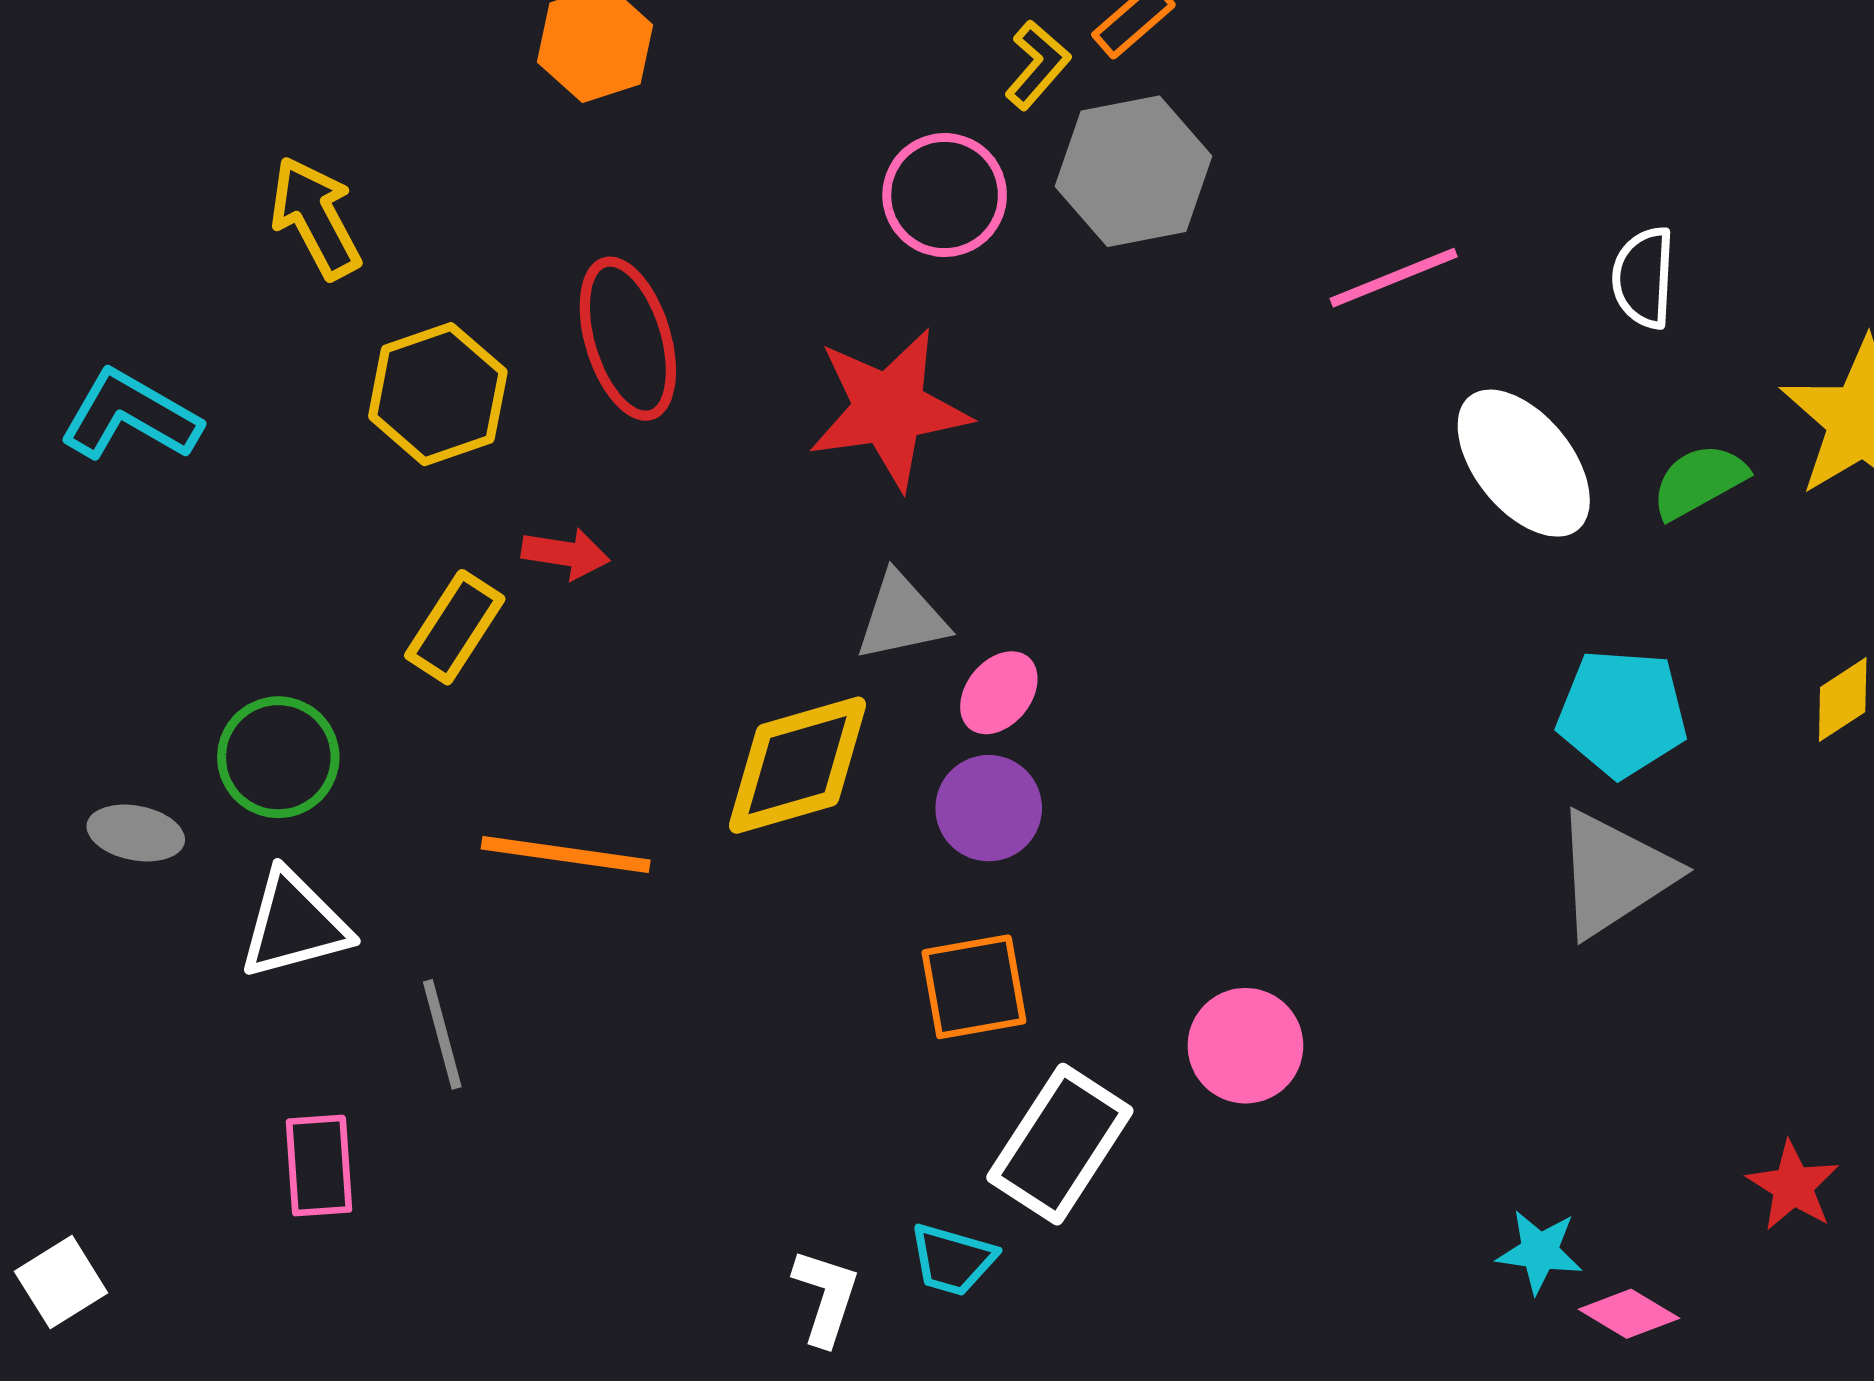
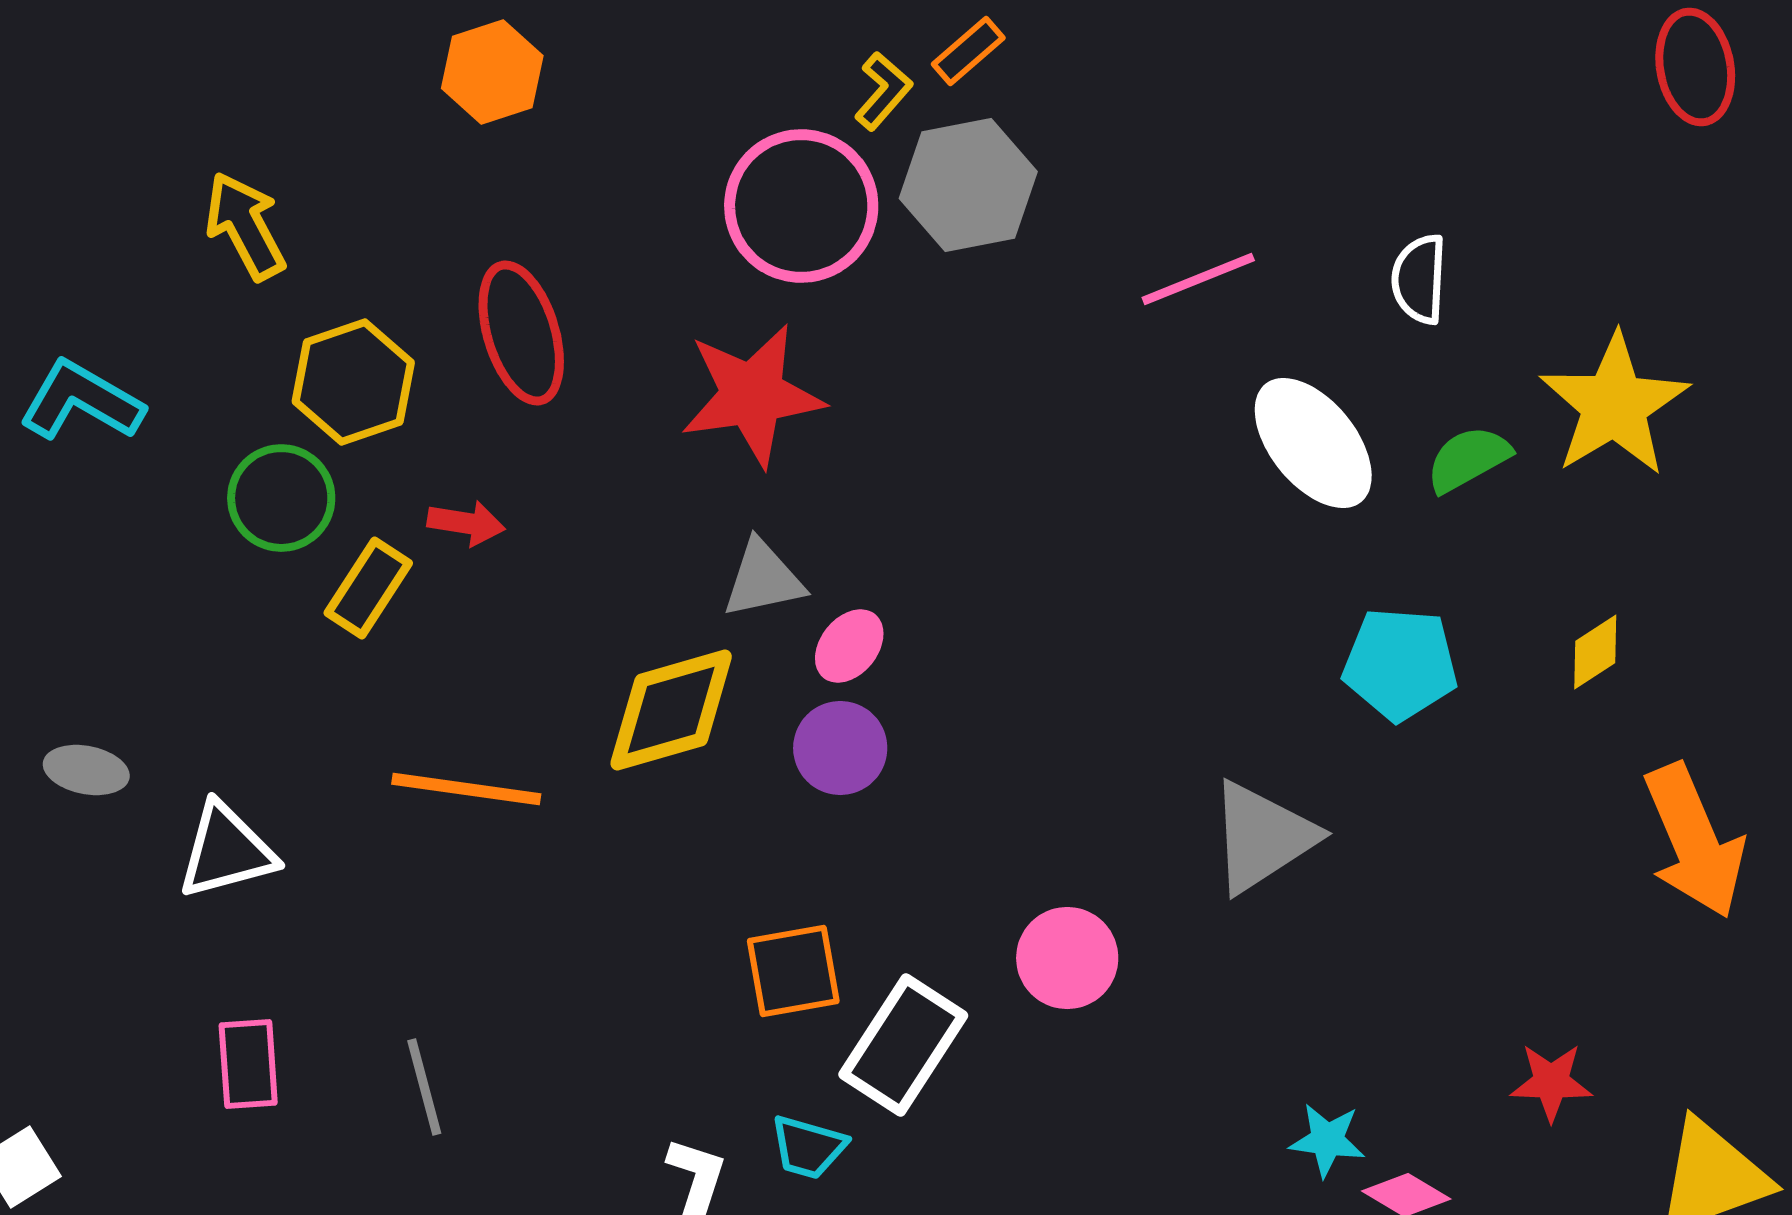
pink circle: (945, 195) -> (801, 206), size x1.4
green circle: (278, 757) -> (281, 498), moved
gray triangle: (1614, 874) -> (1262, 837), moved
orange square: (974, 987) -> (793, 971), moved
gray line: (442, 1034) -> (424, 1087), moved
red star: (1793, 1186) -> (1551, 1082), turned -30

